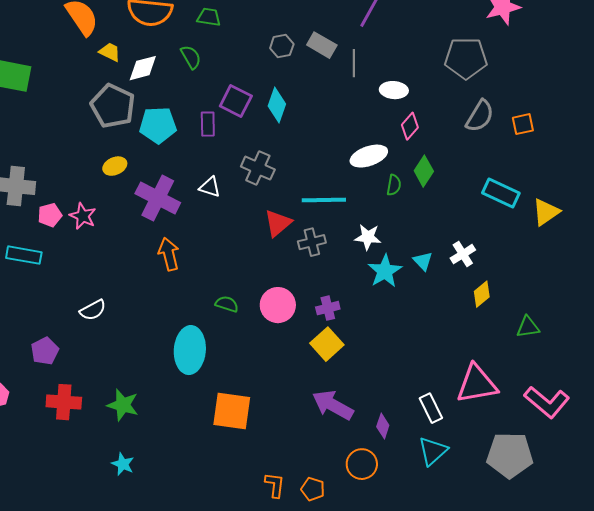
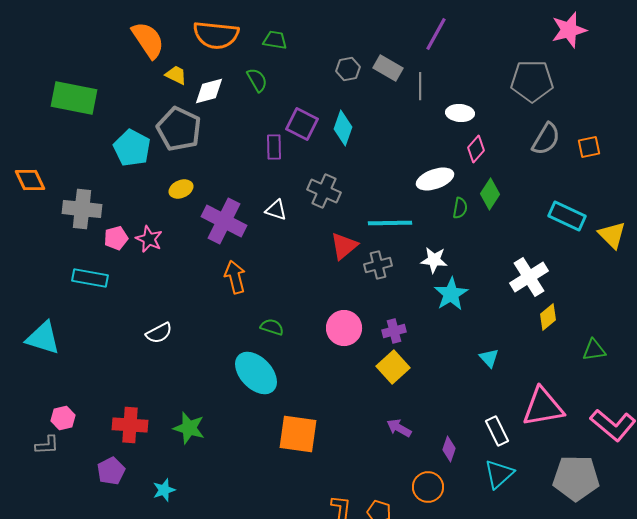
cyan pentagon: (158, 125) -> (132, 148), moved, turned 30
yellow triangle: (546, 212) -> (612, 235), turned -40
white cross: (463, 254) -> (529, 277), size x1.5
cyan triangle: (423, 261) -> (489, 358), moved
green semicircle: (227, 304) -> (272, 327), moved
cyan ellipse: (190, 350) -> (256, 373), turned -48
purple pentagon: (45, 351) -> (111, 471), moved
purple arrow: (333, 405) -> (399, 428), size x0.6
cyan star: (123, 464) -> (164, 490), moved, turned 30

